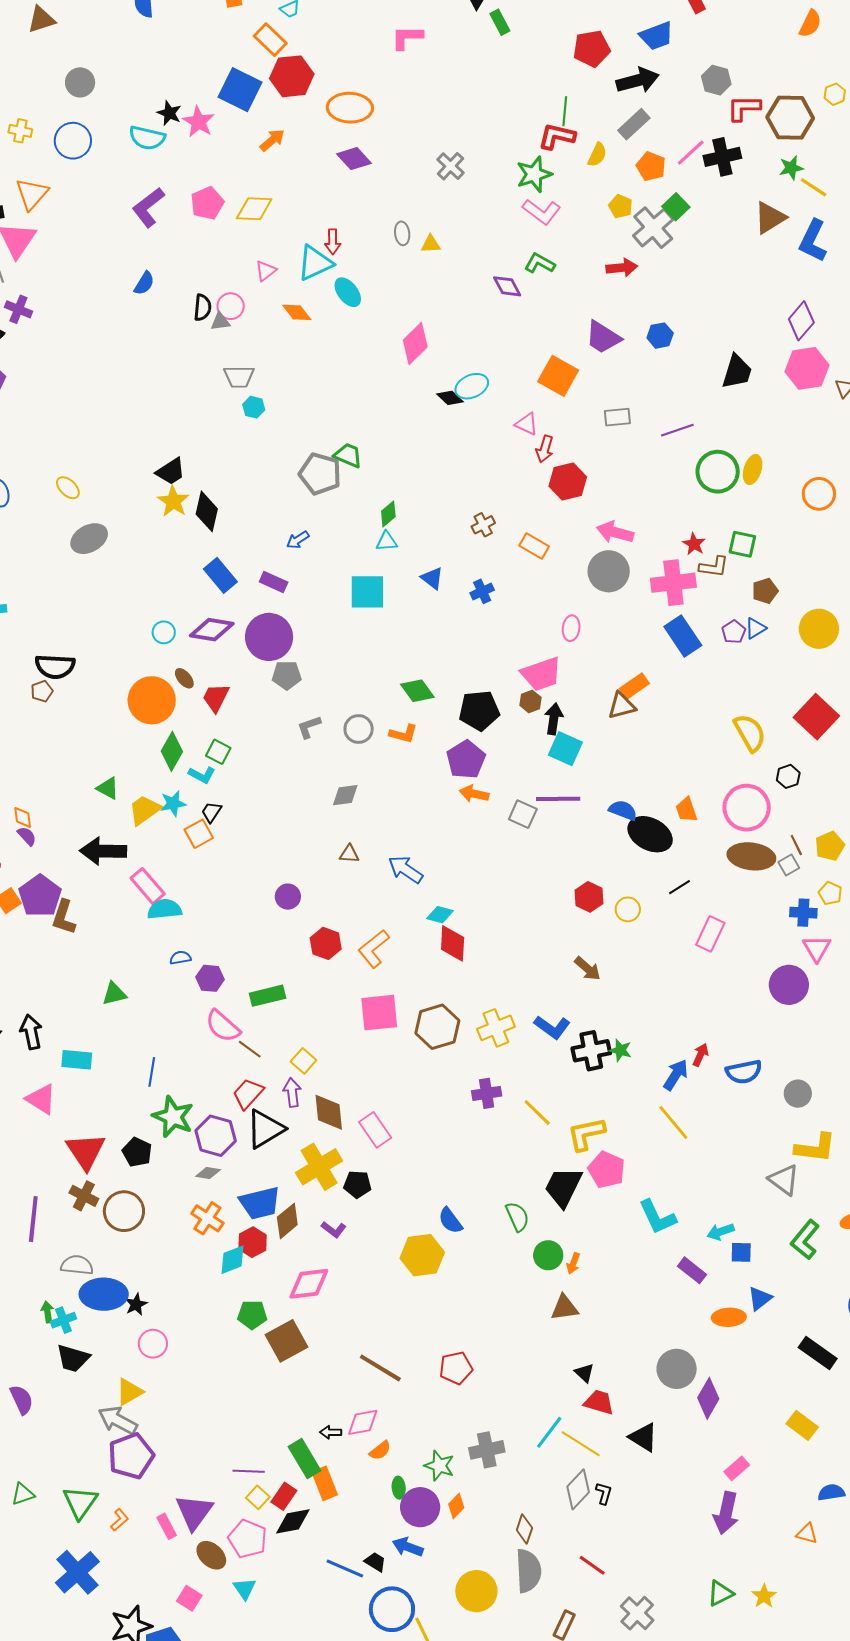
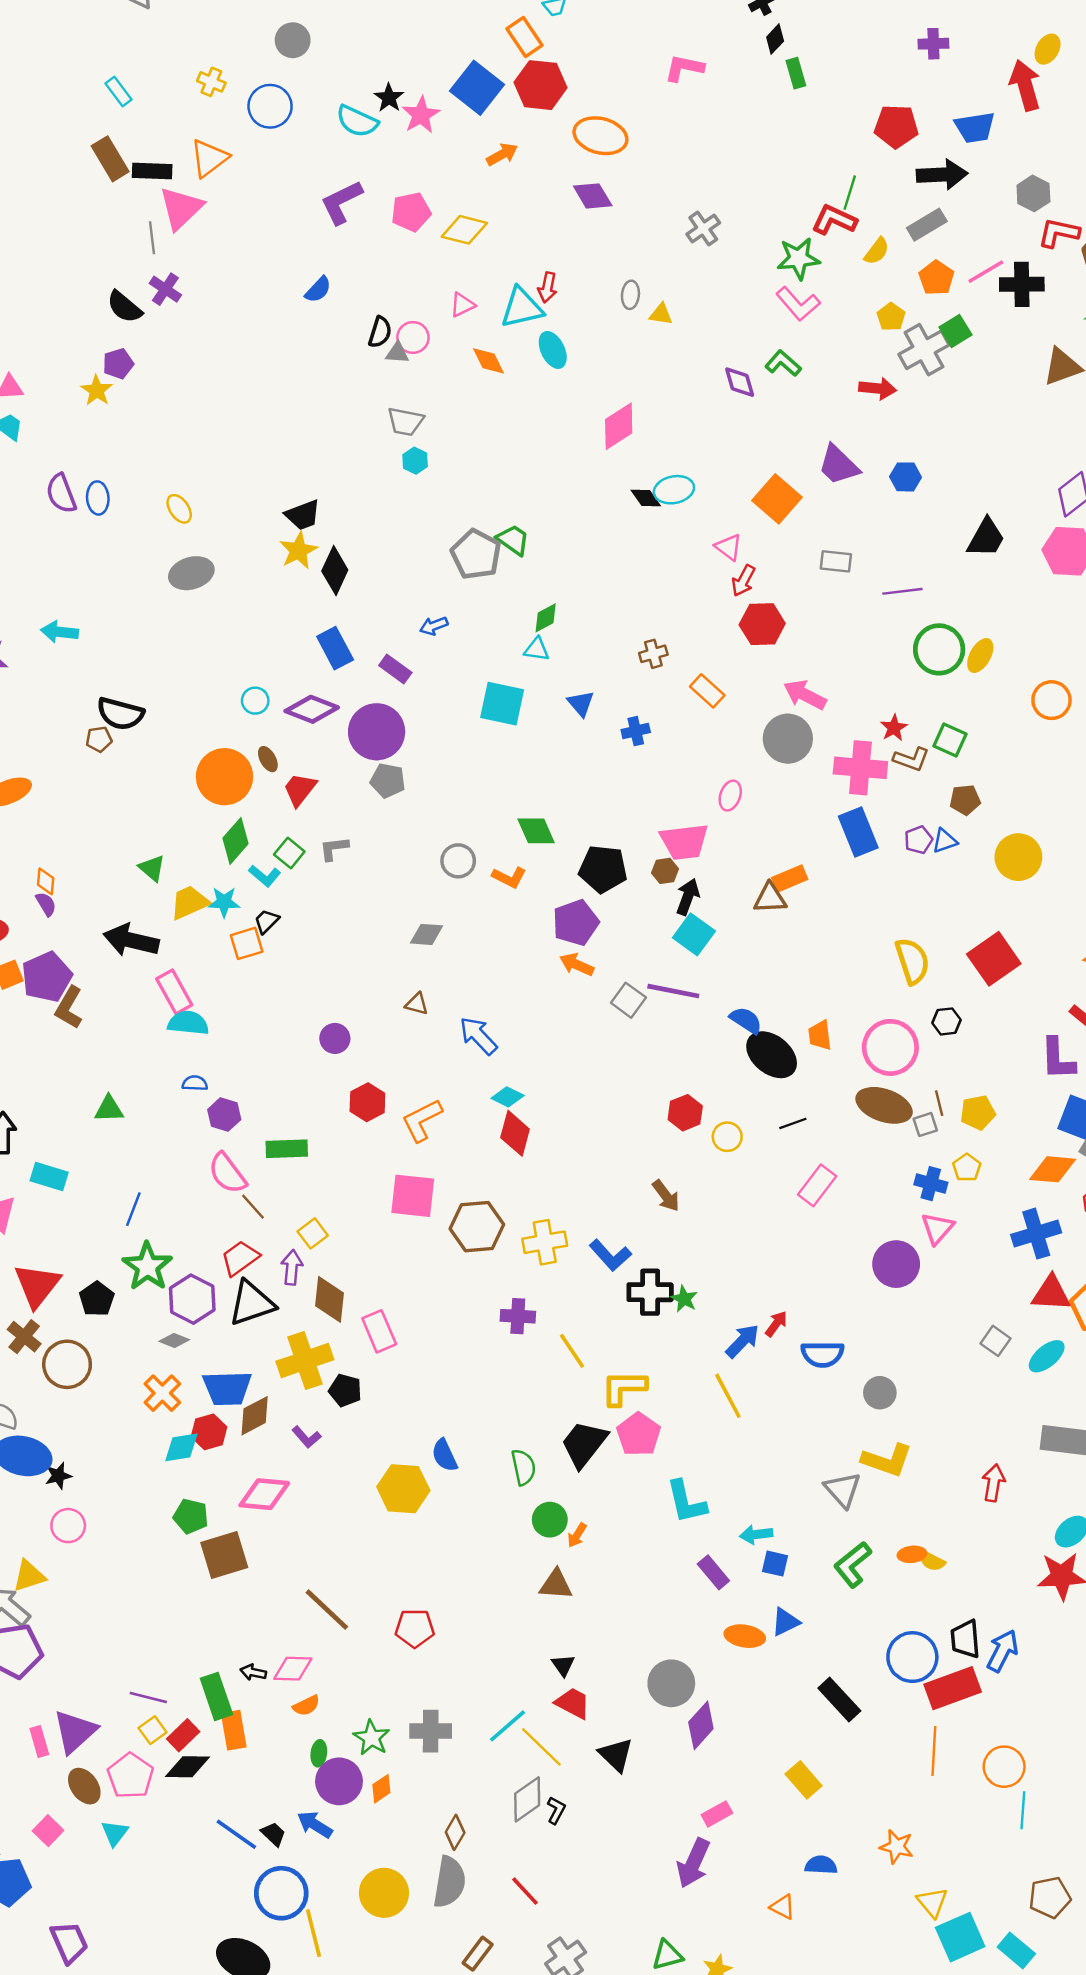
gray L-shape: (309, 727) -> (334, 849), moved

